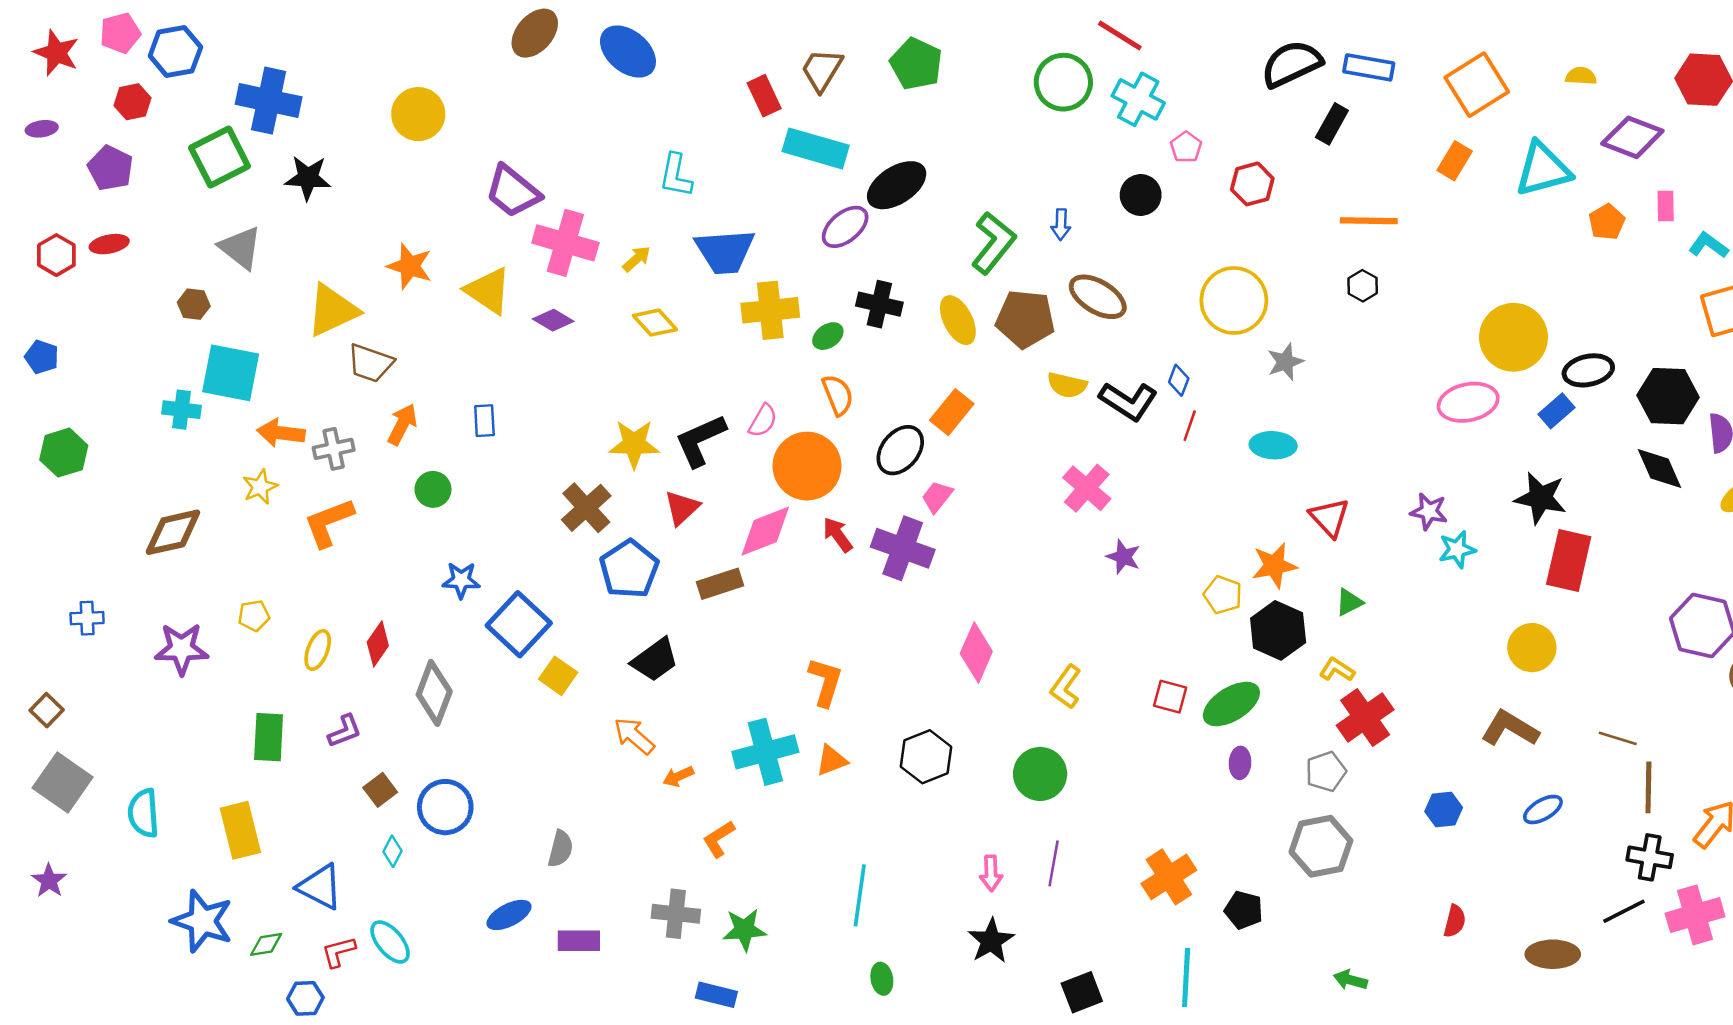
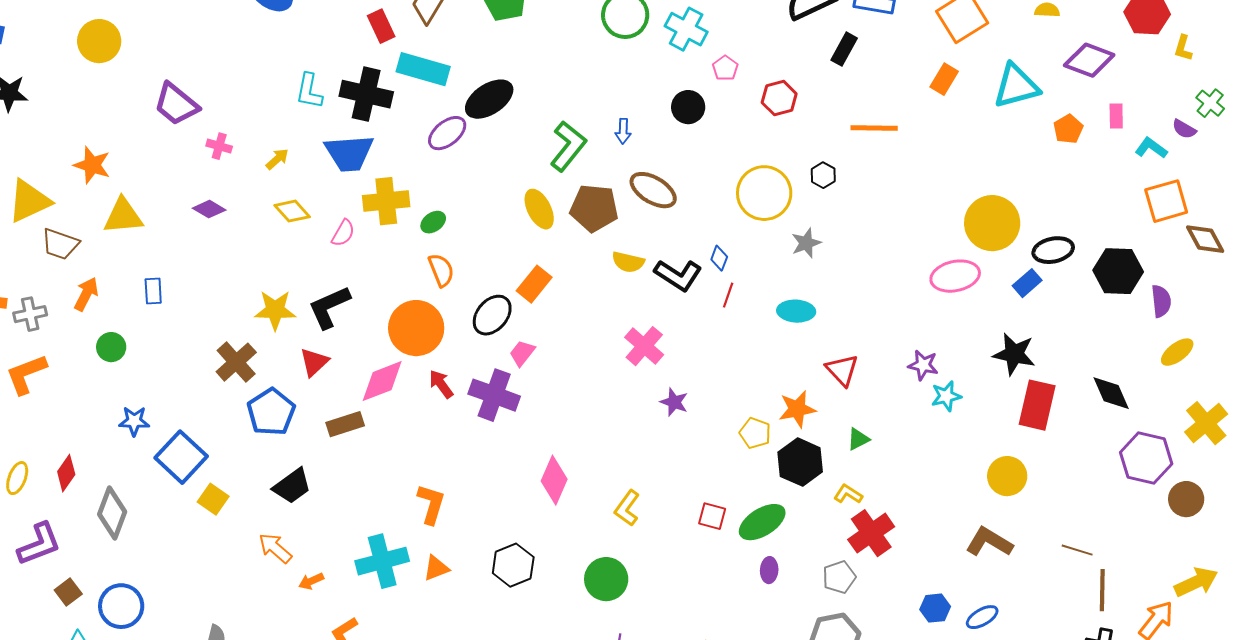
pink cross: (565, 243) -> (219, 146), size x0.5
black hexagon: (1363, 286) -> (823, 175), moved
yellow triangle: (488, 291) -> (123, 216), moved, turned -39
black cross: (879, 304) -> (366, 94), moved, size x1.4
pink semicircle: (763, 421) -> (343, 233), moved
black diamond: (1659, 469) -> (1111, 393), moved
purple L-shape: (345, 731) -> (39, 544), size x1.6
blue ellipse: (1543, 809) -> (982, 617), moved

